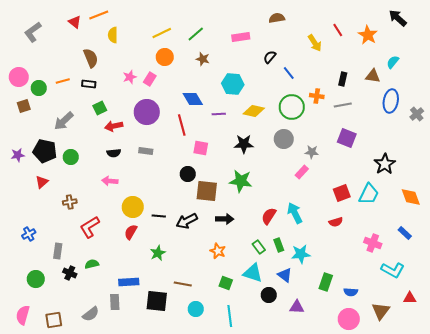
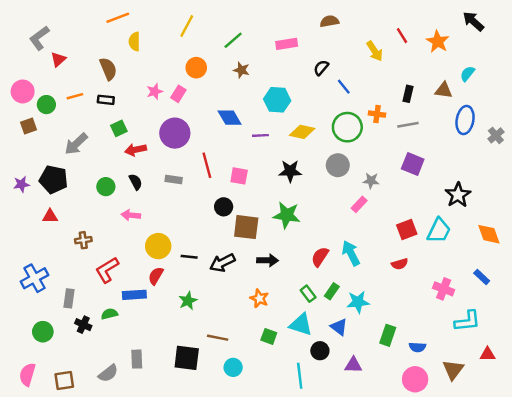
red triangle: (75, 22) -> (58, 59), moved, turned 40
yellow line: (162, 33) -> (187, 26), moved, turned -36
red line: (182, 125) -> (207, 165), moved
black semicircle: (114, 153) -> (136, 182), turned -112
green circle: (71, 157) -> (106, 187), moved
red triangle: (42, 182) -> (50, 216), turned 40
blue cross: (29, 234) -> (34, 278), size x1.6
green rectangle: (279, 245) -> (332, 291), turned 56
cyan L-shape: (393, 270) -> (467, 321), turned -35
blue rectangle: (129, 282) -> (134, 295), moved
cyan line: (230, 316) -> (300, 376), moved

